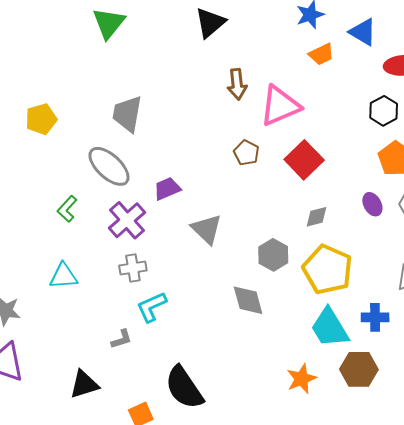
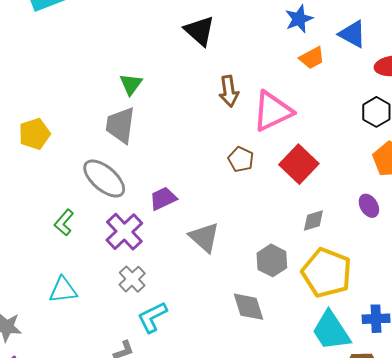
green triangle: (109, 23) -> (131, 84), moved, size x0.7
black triangle: (210, 23) -> (200, 31), turned -36
gray cross: (133, 268) -> (132, 279), turned -32

